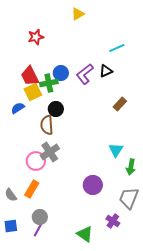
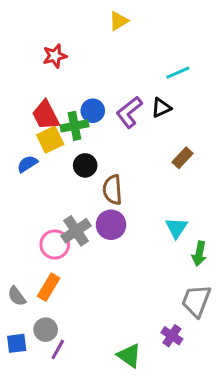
brown semicircle: (47, 125) -> (113, 190), moved
purple circle: (93, 185) -> (111, 225), moved
gray circle: (40, 217) -> (46, 330), moved

